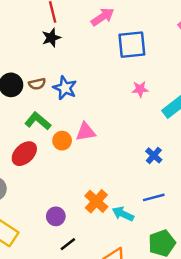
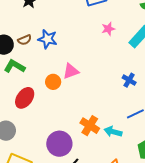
green L-shape: (38, 121) -> (15, 66), moved
purple circle: (56, 216) -> (59, 144), size x1.6

